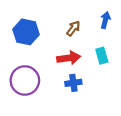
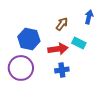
blue hexagon: (26, 32) -> (29, 39), moved
cyan rectangle: (102, 56) -> (79, 43), moved, turned -48

